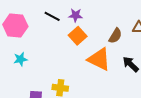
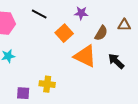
purple star: (76, 15) -> (81, 13), moved

